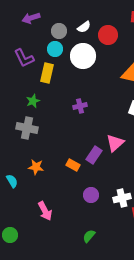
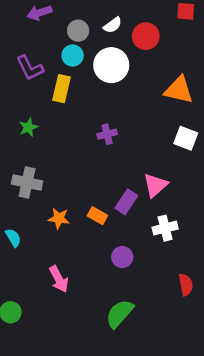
green star: (33, 101) -> (28, 127), moved
gray cross: (27, 128) -> (27, 182), moved
orange star: (36, 167) -> (59, 218), moved
white cross: (122, 198) -> (165, 228), moved
green semicircle: (89, 236) -> (120, 314), size x1.6

